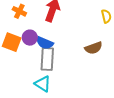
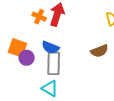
orange cross: (19, 11) -> (39, 17), moved
purple circle: (30, 38) -> (27, 58), moved

